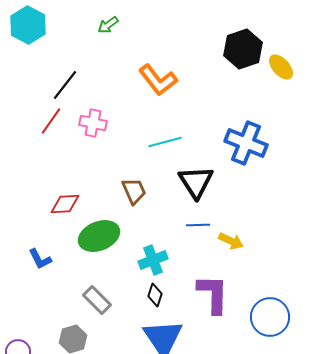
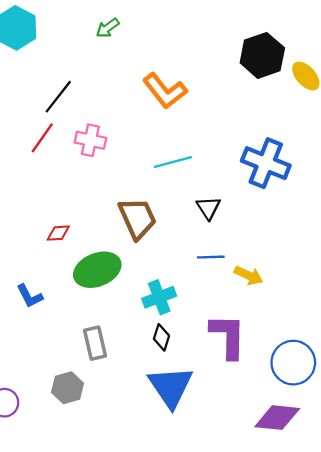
black triangle: (196, 182) -> (208, 208), size x0.6
brown trapezoid: (134, 191) -> (137, 218), size x1.4
red diamond: (65, 204) -> (58, 233), size x0.7
gray rectangle: (97, 300) -> (95, 343), turned 32

